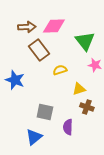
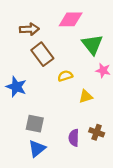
pink diamond: (54, 26) -> (71, 19), moved
brown cross: (87, 107) -> (97, 132), moved
gray square: (45, 112) -> (35, 124), moved

